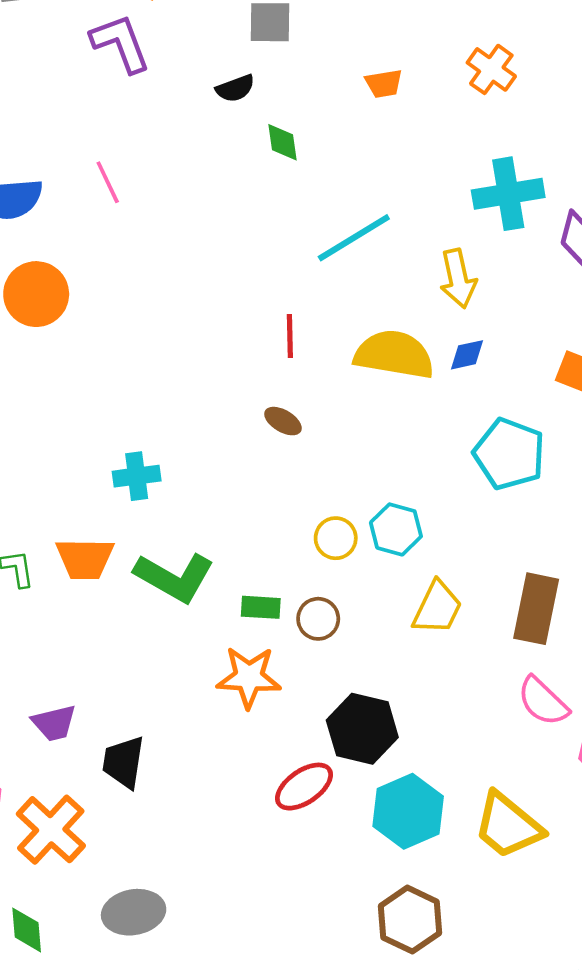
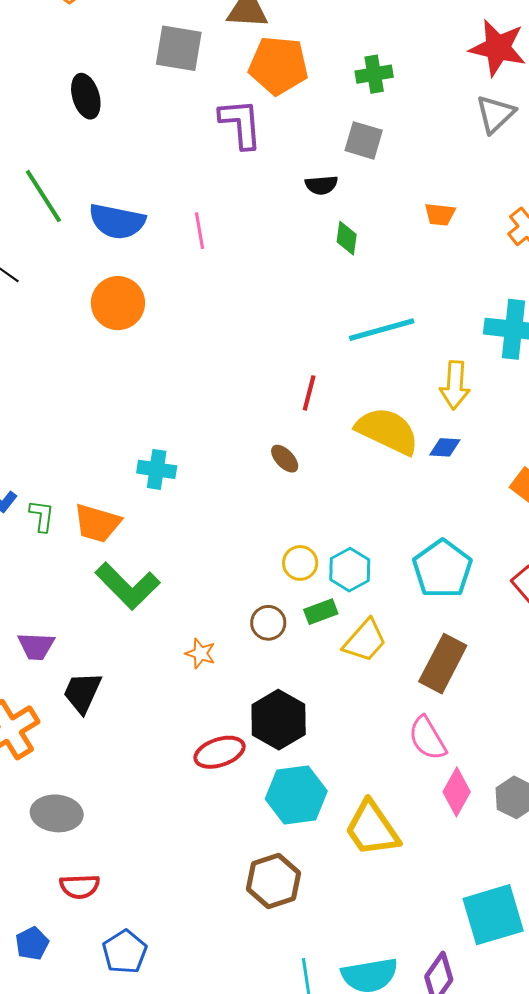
cyan pentagon: (509, 454) -> (442, 569), moved
green L-shape: (174, 577) -> (127, 586), moved
green rectangle: (261, 607) -> (321, 612), moved, turned -40
orange star: (249, 677) -> (200, 653), size x0.6

